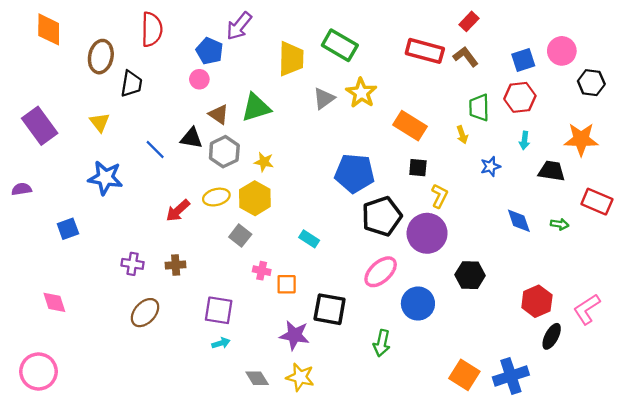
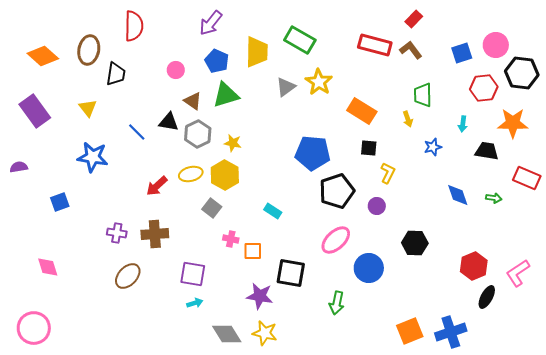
orange diamond: (49, 29) -> (43, 56), moved, turned -48
blue pentagon: (210, 51) -> (217, 61), moved
black hexagon: (591, 83) -> (522, 73), size x1.4
red hexagon: (520, 97) -> (484, 88), moved
purple circle: (427, 233) -> (377, 206), size x0.5
brown cross: (176, 265) -> (155, 234), size x1.5
orange square: (464, 375) -> (410, 331), turned 36
gray diamond: (257, 378) -> (227, 334), size x1.4

